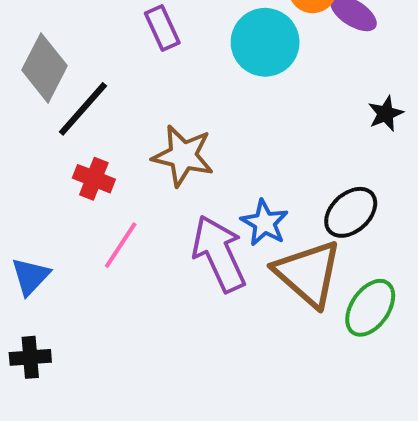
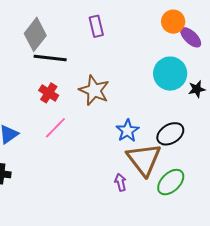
cyan circle: (265, 42) -> (170, 74), moved
black line: (83, 109) -> (50, 58), turned 44
purple arrow: (219, 254) -> (120, 182), moved, size x0.5

